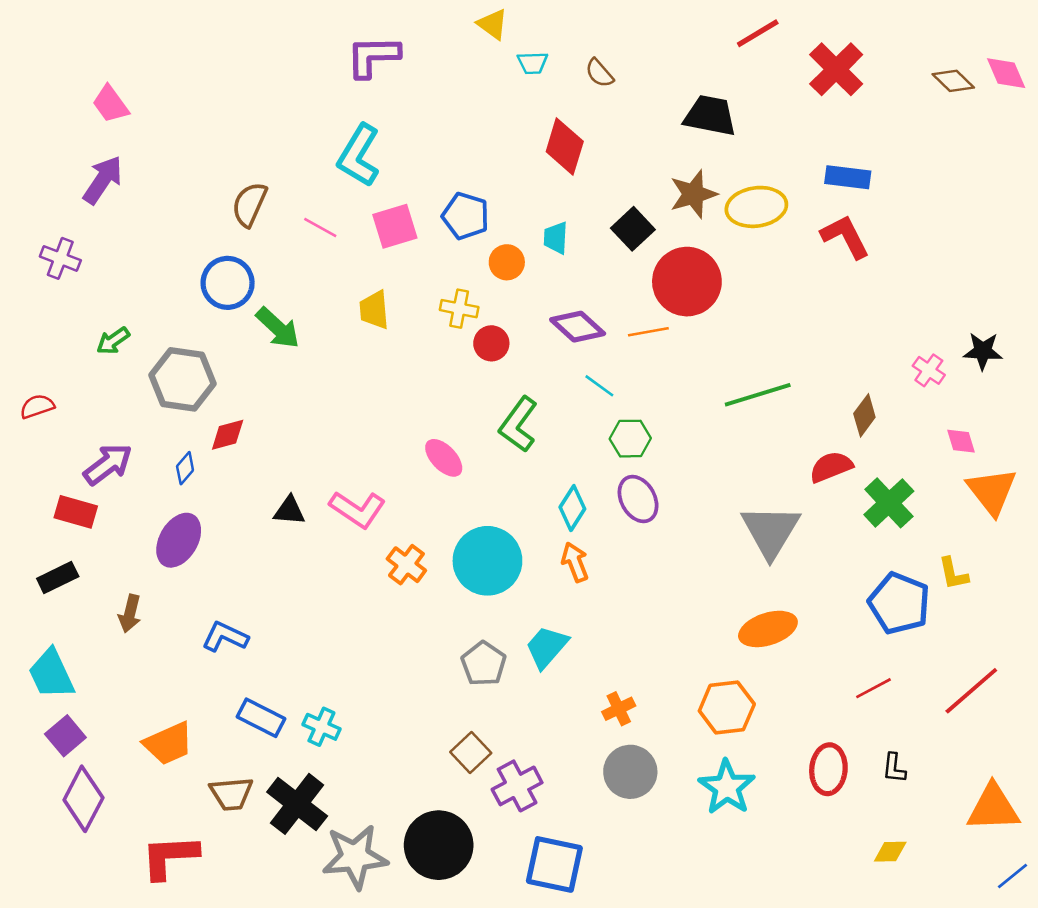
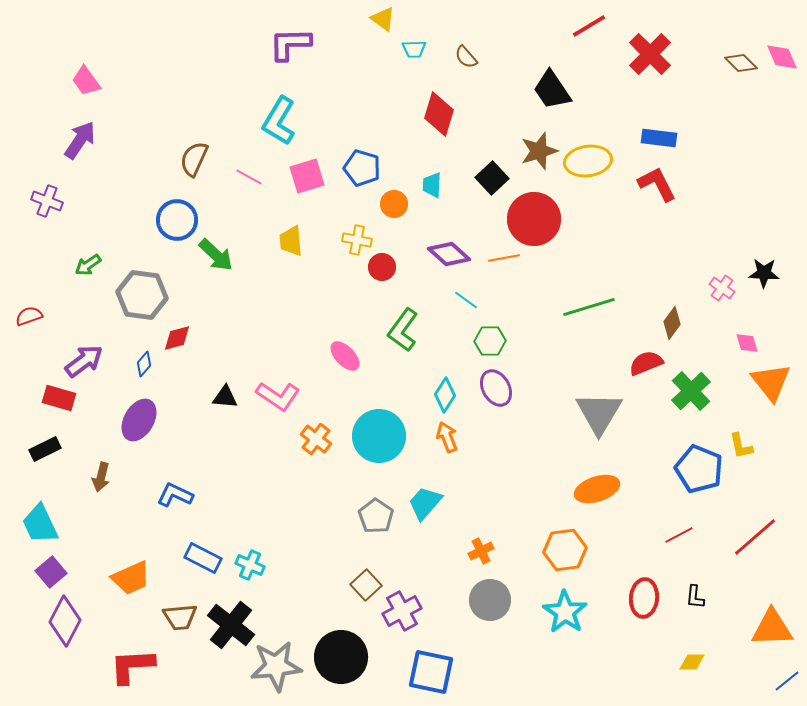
black trapezoid: (710, 116) -> (552, 90), turned -135

